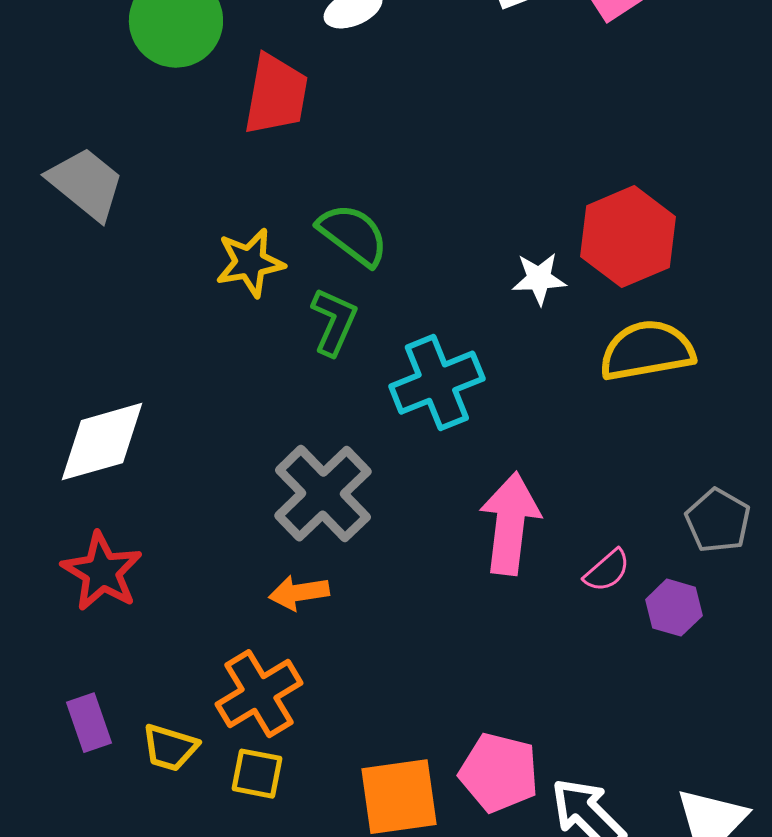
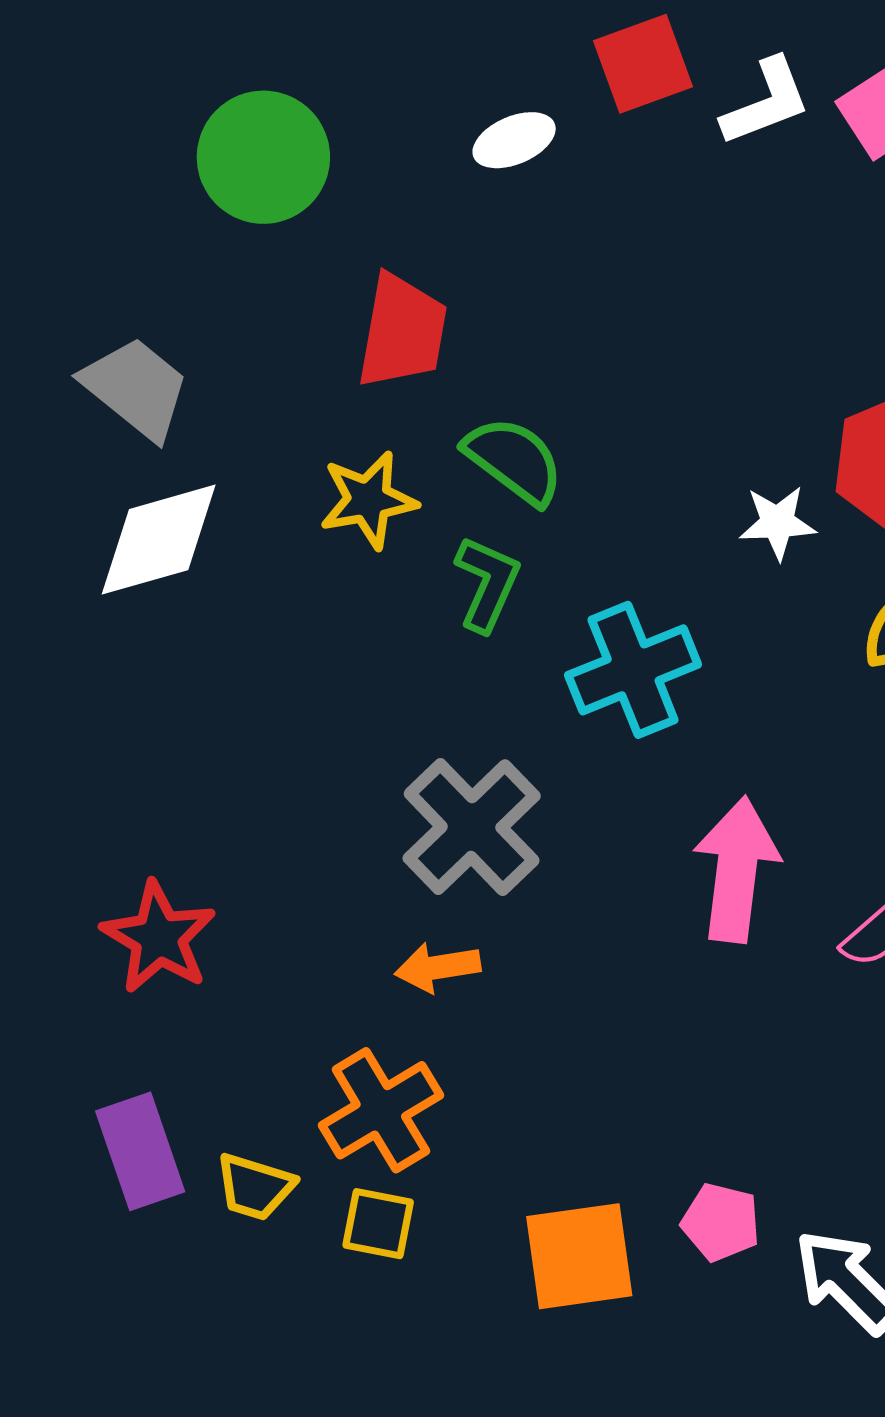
red trapezoid: (276, 95) -> (402, 331), moved
white diamond: (102, 442) -> (159, 540), moved
purple rectangle: (89, 723) -> (140, 1151), size x1.4
pink pentagon: (499, 773) -> (721, 1222), size x0.7

